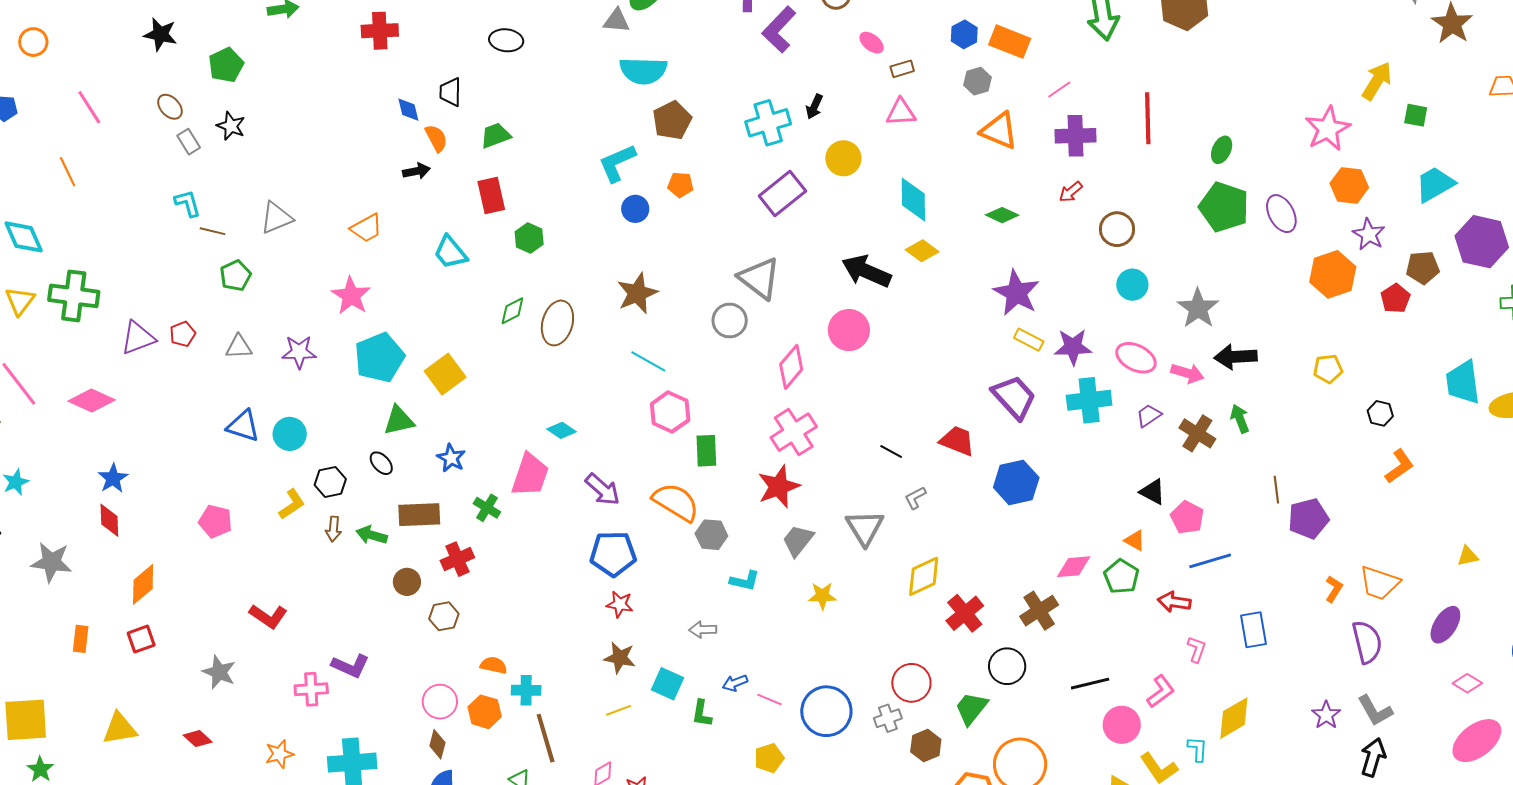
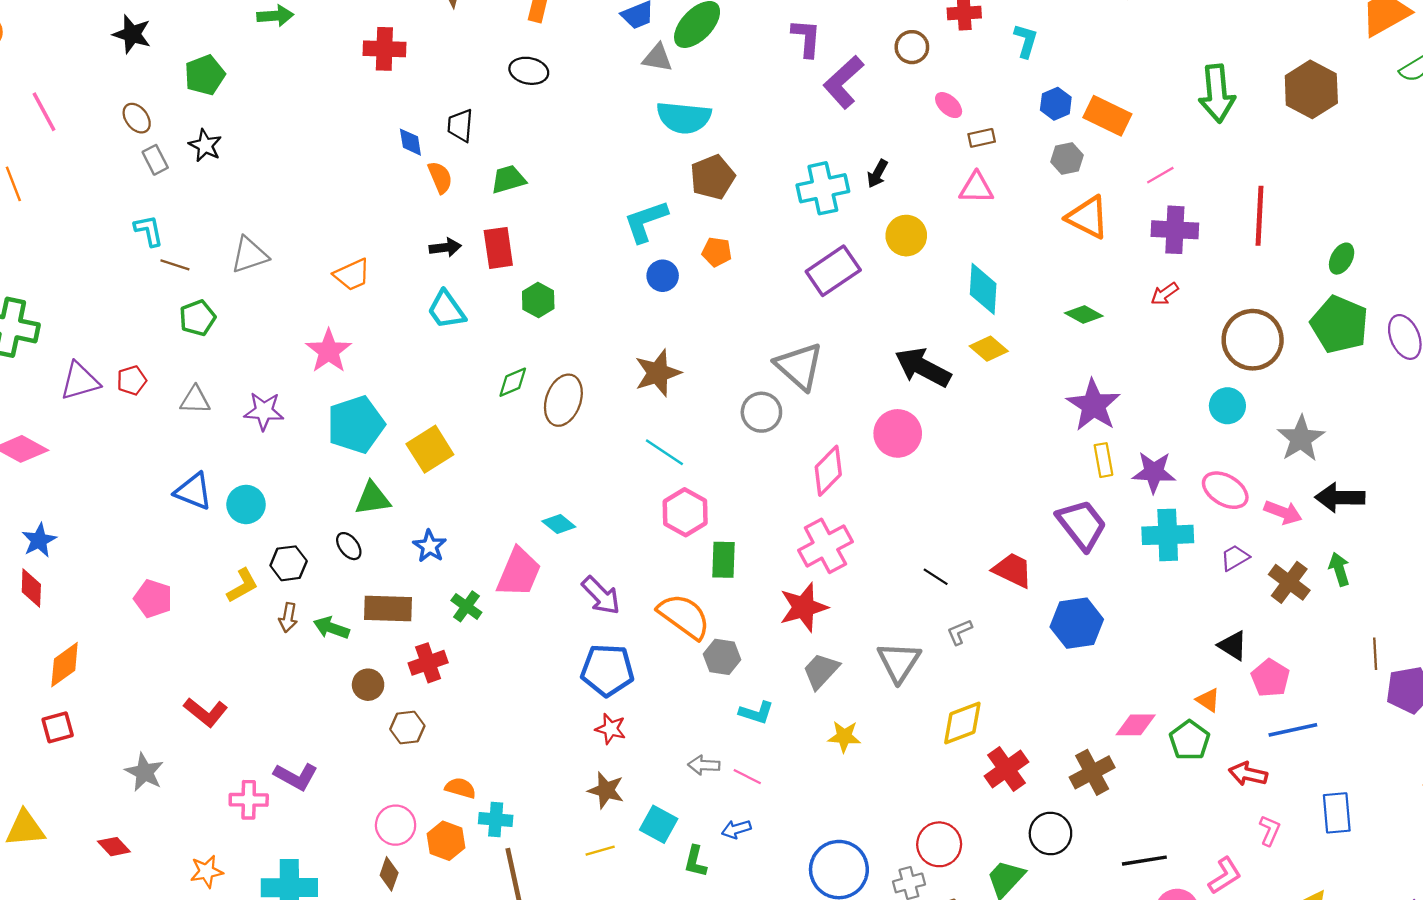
black arrow: (416, 171) -> (445, 247), moved
brown circle: (1117, 229) -> (1253, 340), moved, size x1.5
yellow rectangle: (1029, 340) -> (1103, 460), turned 48
pink line: (769, 700) -> (747, 777), moved

